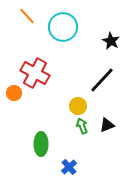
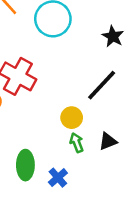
blue cross: (69, 167) -> (58, 178), moved

